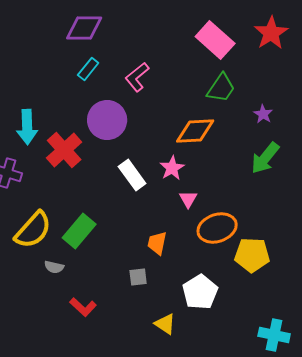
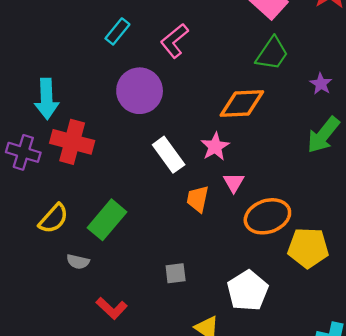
red cross: (64, 150) -> (72, 142), moved, turned -33
yellow semicircle: (33, 230) -> (53, 219), size x0.7
orange trapezoid: (157, 243) -> (198, 199), moved

